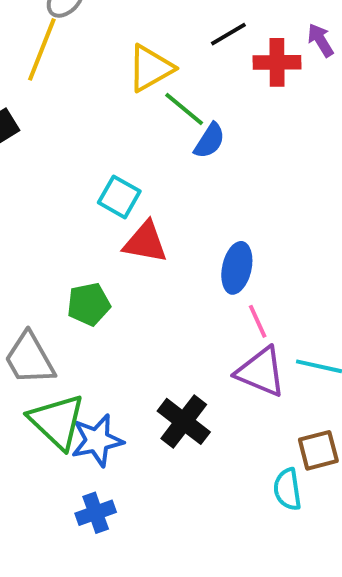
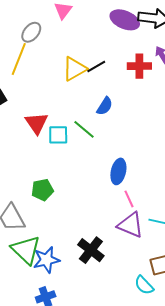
black line: (228, 34) -> (96, 67), moved
green line: (184, 109) -> (84, 129), moved
cyan square: (119, 197) -> (58, 135), turned -30
red triangle: (145, 242) -> (37, 123), moved, turned 45
cyan semicircle: (287, 489) -> (144, 285), turned -35

